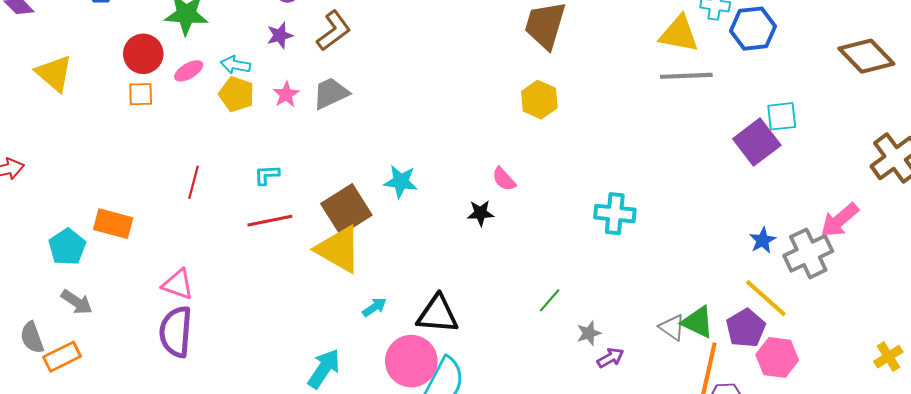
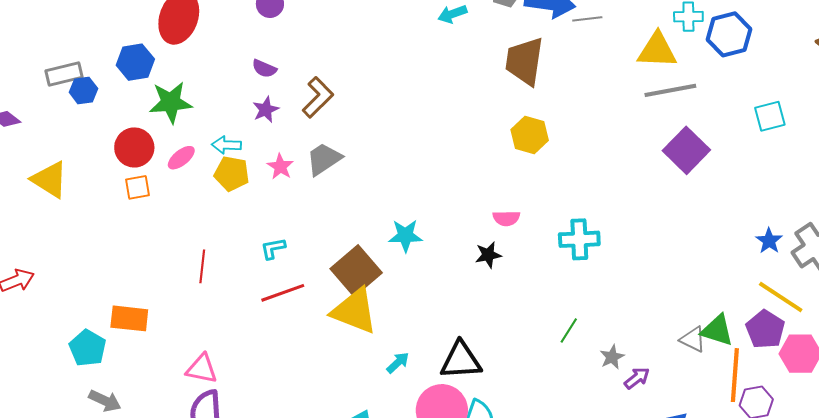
purple square: (757, 142) -> (686, 150), moved
pink semicircle: (504, 179) -> (506, 218), turned -40
cyan cross: (615, 214) -> (579, 239), moved

